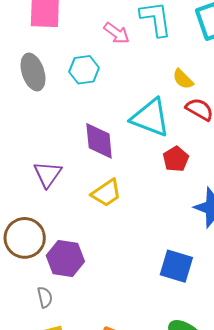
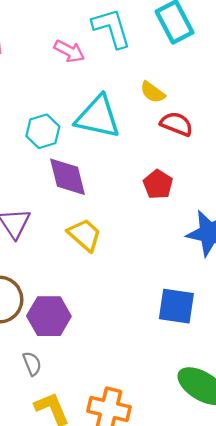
cyan hexagon: (84, 70) -> (43, 131), moved
cyan triangle: (150, 118) -> (98, 117), moved
yellow trapezoid: (106, 193) -> (85, 235), turned -96

